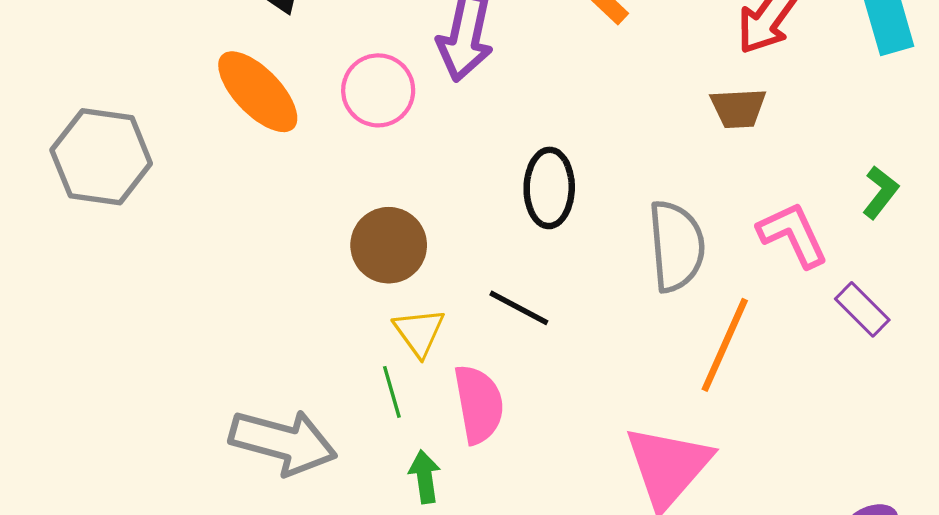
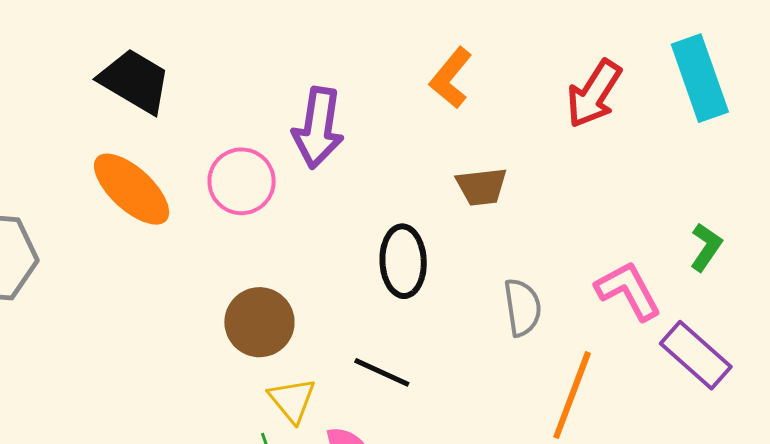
brown trapezoid: (738, 108) -> (482, 187), moved
gray semicircle: (676, 246) -> (522, 307), size x0.7
purple rectangle: (862, 309) -> (696, 355), size x1.4

